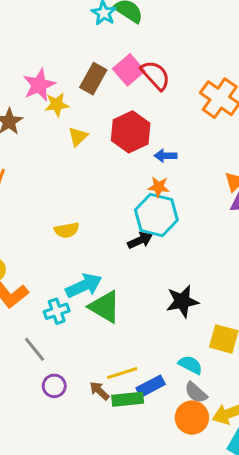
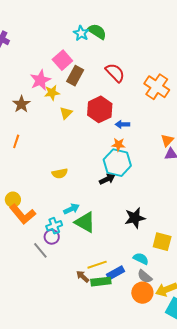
pink square: (129, 70) -> (62, 60), moved
cyan arrow: (84, 286) -> (71, 209), size x0.7
purple circle: (54, 386) -> (52, 237), moved

